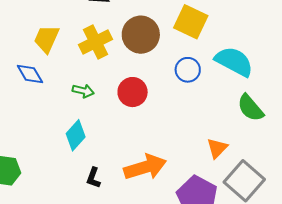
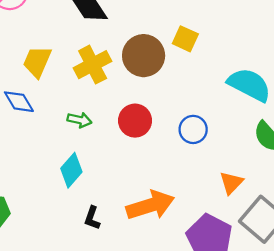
yellow square: (191, 22) -> (185, 39), moved, size x0.7
blue circle: (188, 70) -> (193, 129), moved

